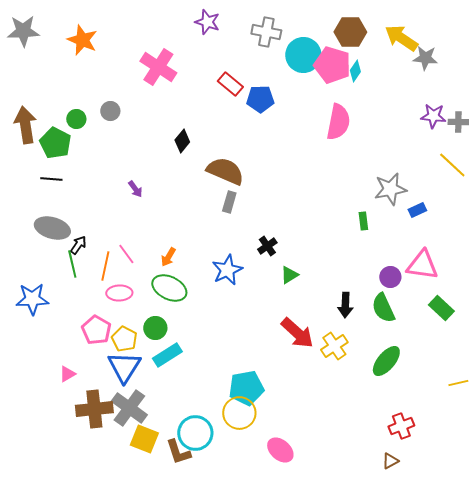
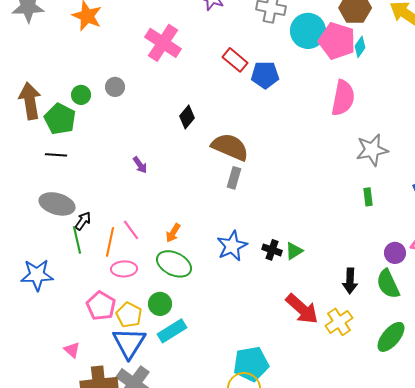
gray star: (390, 189) -> (372, 150), moved
black cross: (267, 246) -> (272, 250), moved, turned -36
pink triangle: (67, 374) -> (72, 350), turned -48

